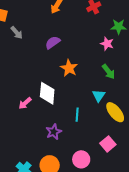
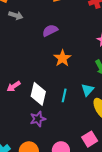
gray arrow: (17, 33) -> (16, 15), turned -40
white diamond: (47, 93) -> (38, 94), moved
cyan line: (77, 115) -> (64, 95), moved

